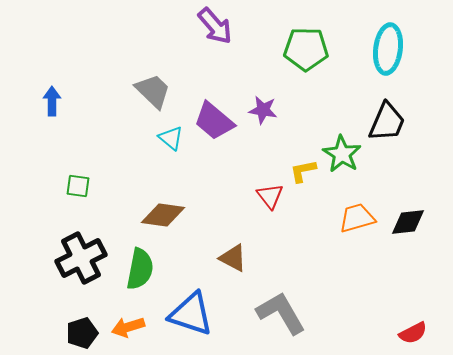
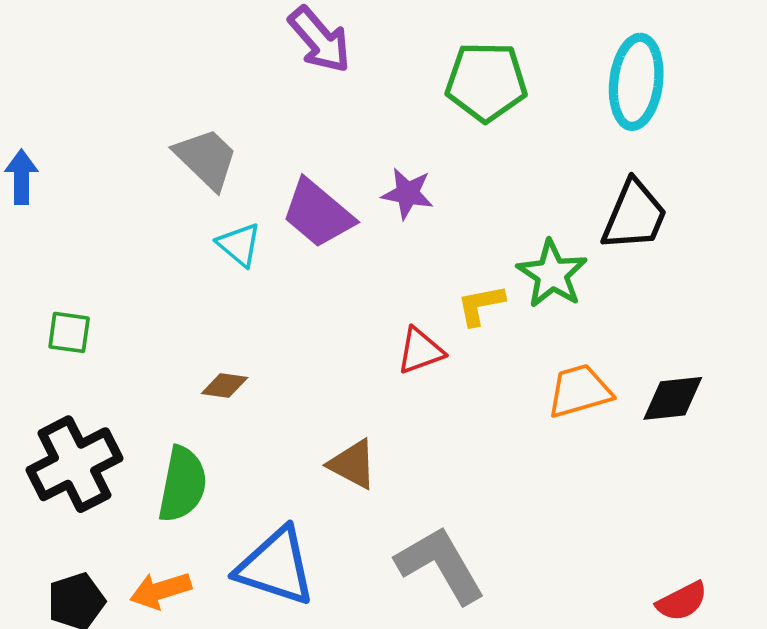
red triangle: (270, 196) -> (420, 351), turned 48
brown diamond: (163, 215) -> (225, 386), size x0.6

